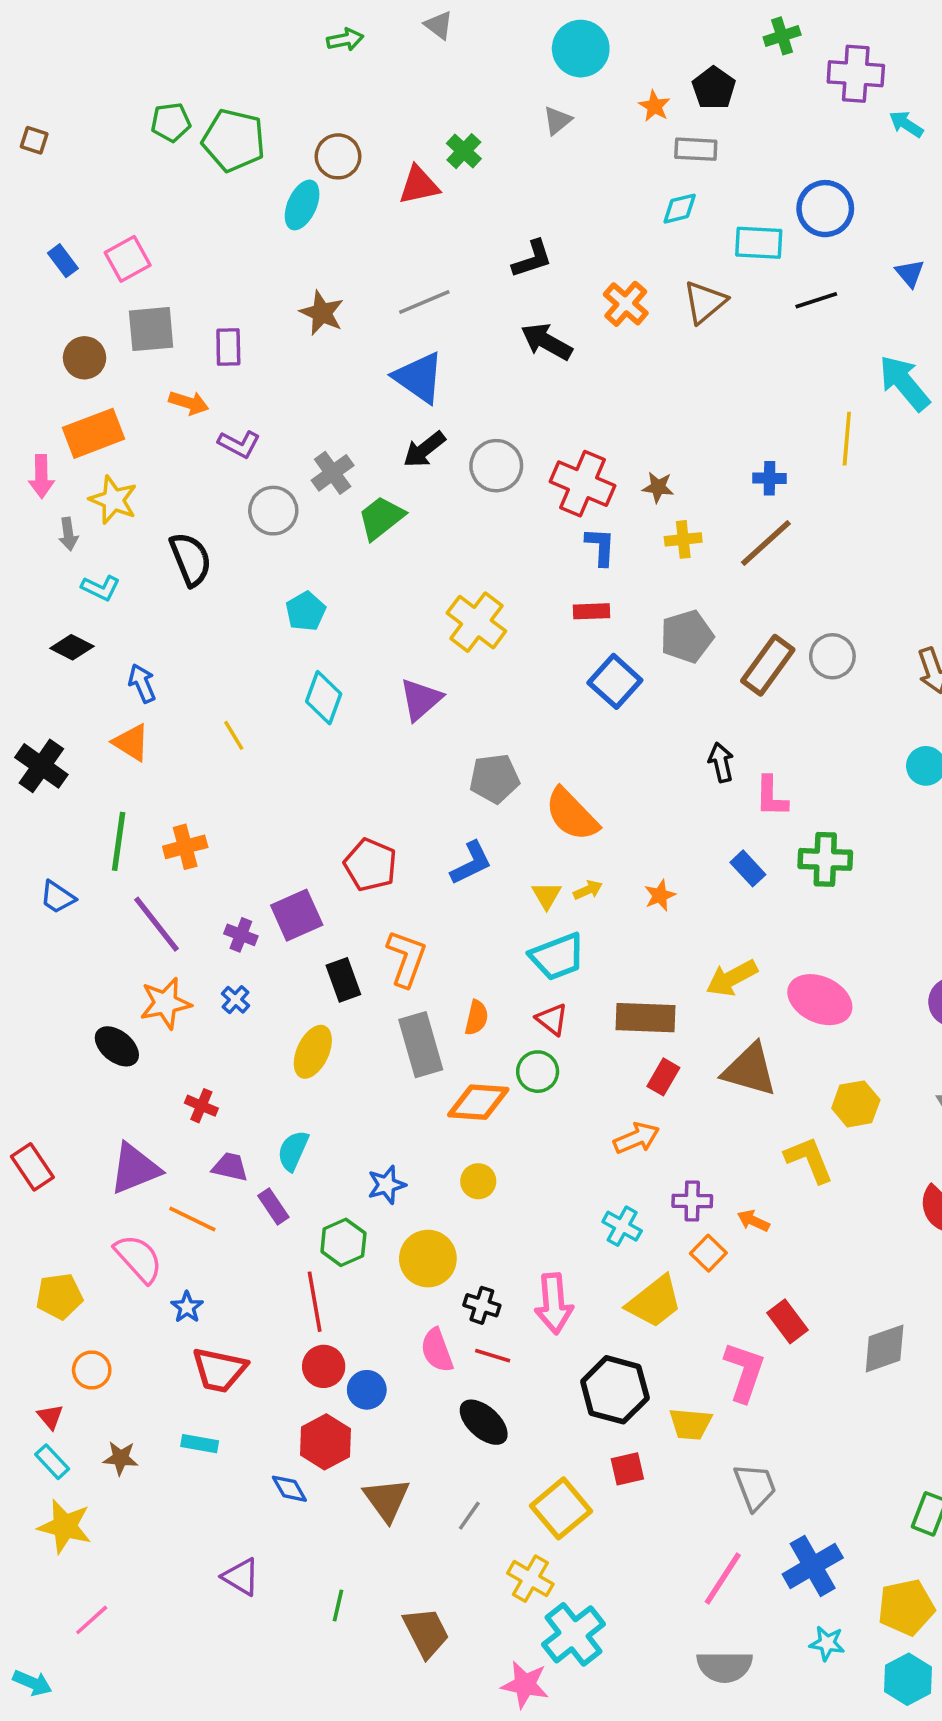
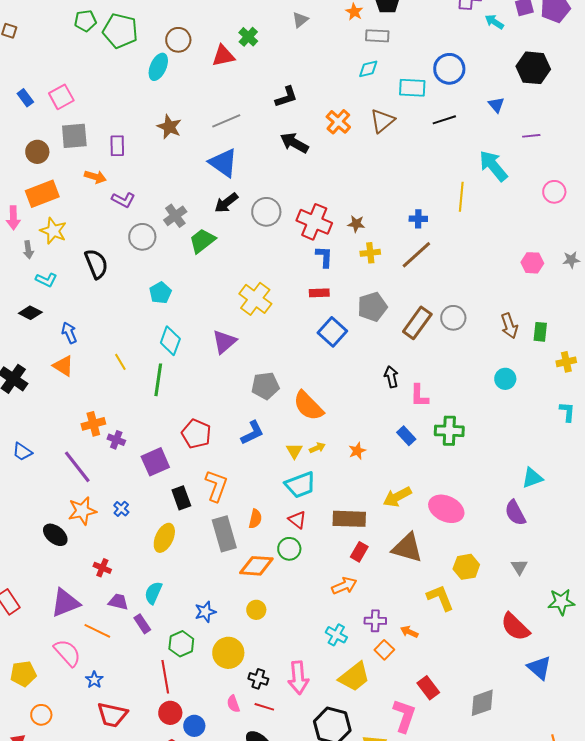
green line: (119, 841) -> (158, 380), moved
purple cross: (241, 935) -> (116, 440), moved
pink semicircle: (437, 1350) -> (233, 704), size x0.7

